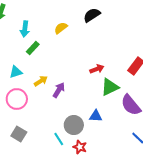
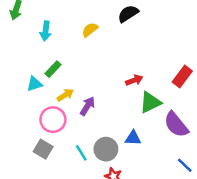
green rectangle: (33, 48) -> (53, 69), moved
pink circle: (17, 99) -> (53, 120), moved
gray square: (19, 134) -> (43, 149), moved
cyan line: (59, 139) -> (81, 153), moved

